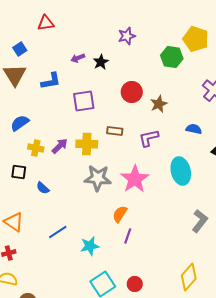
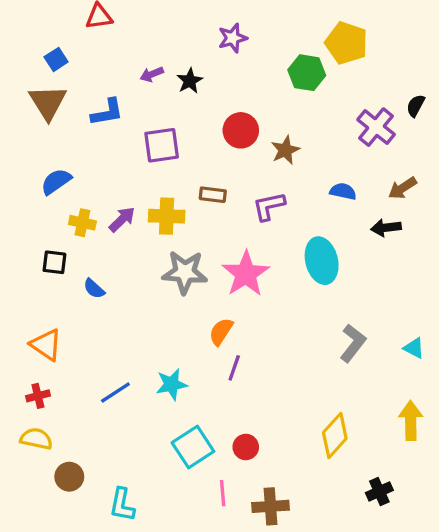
blue line: (58, 232) -> (115, 393), moved

